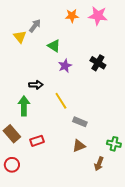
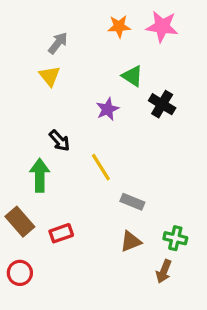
yellow triangle: (20, 37) -> (50, 76), moved
green triangle: (54, 46) -> (132, 76), moved
black arrow: (36, 85) -> (60, 141), turned 48
green cross: (114, 144) -> (175, 238), moved

